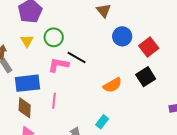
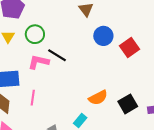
black square: (146, 77) -> (128, 104), moved
orange semicircle: (112, 85) -> (98, 98), moved

